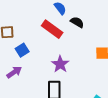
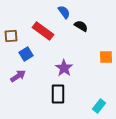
red rectangle: (52, 29) -> (43, 31), moved

